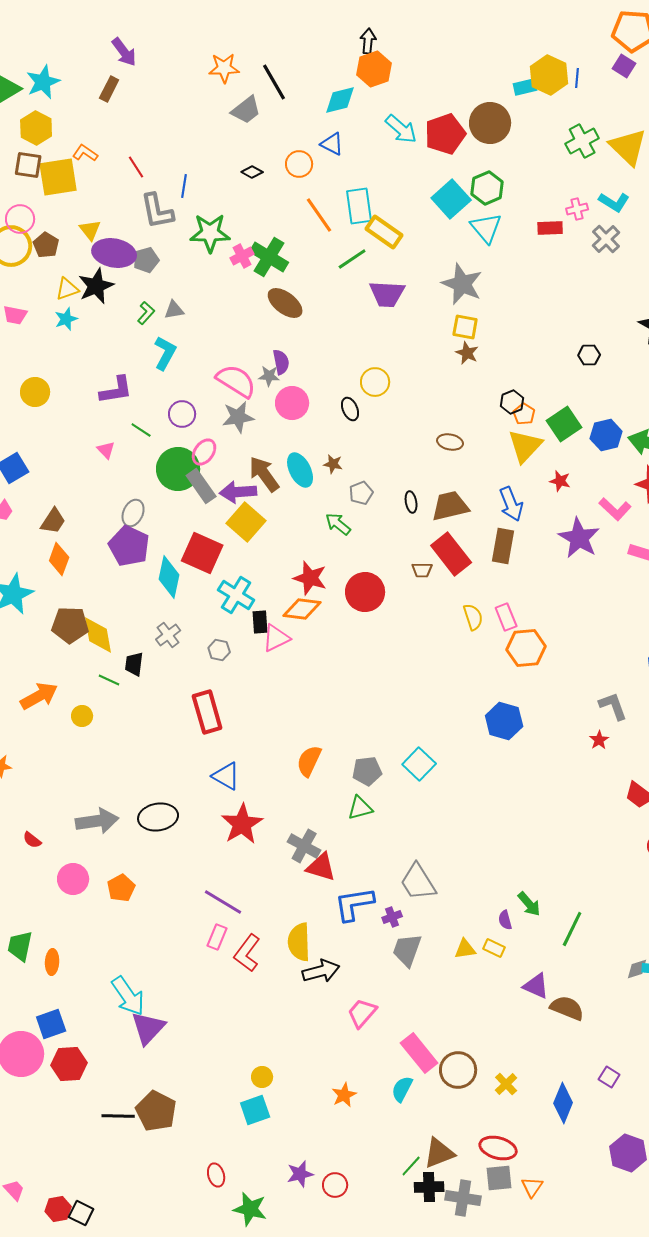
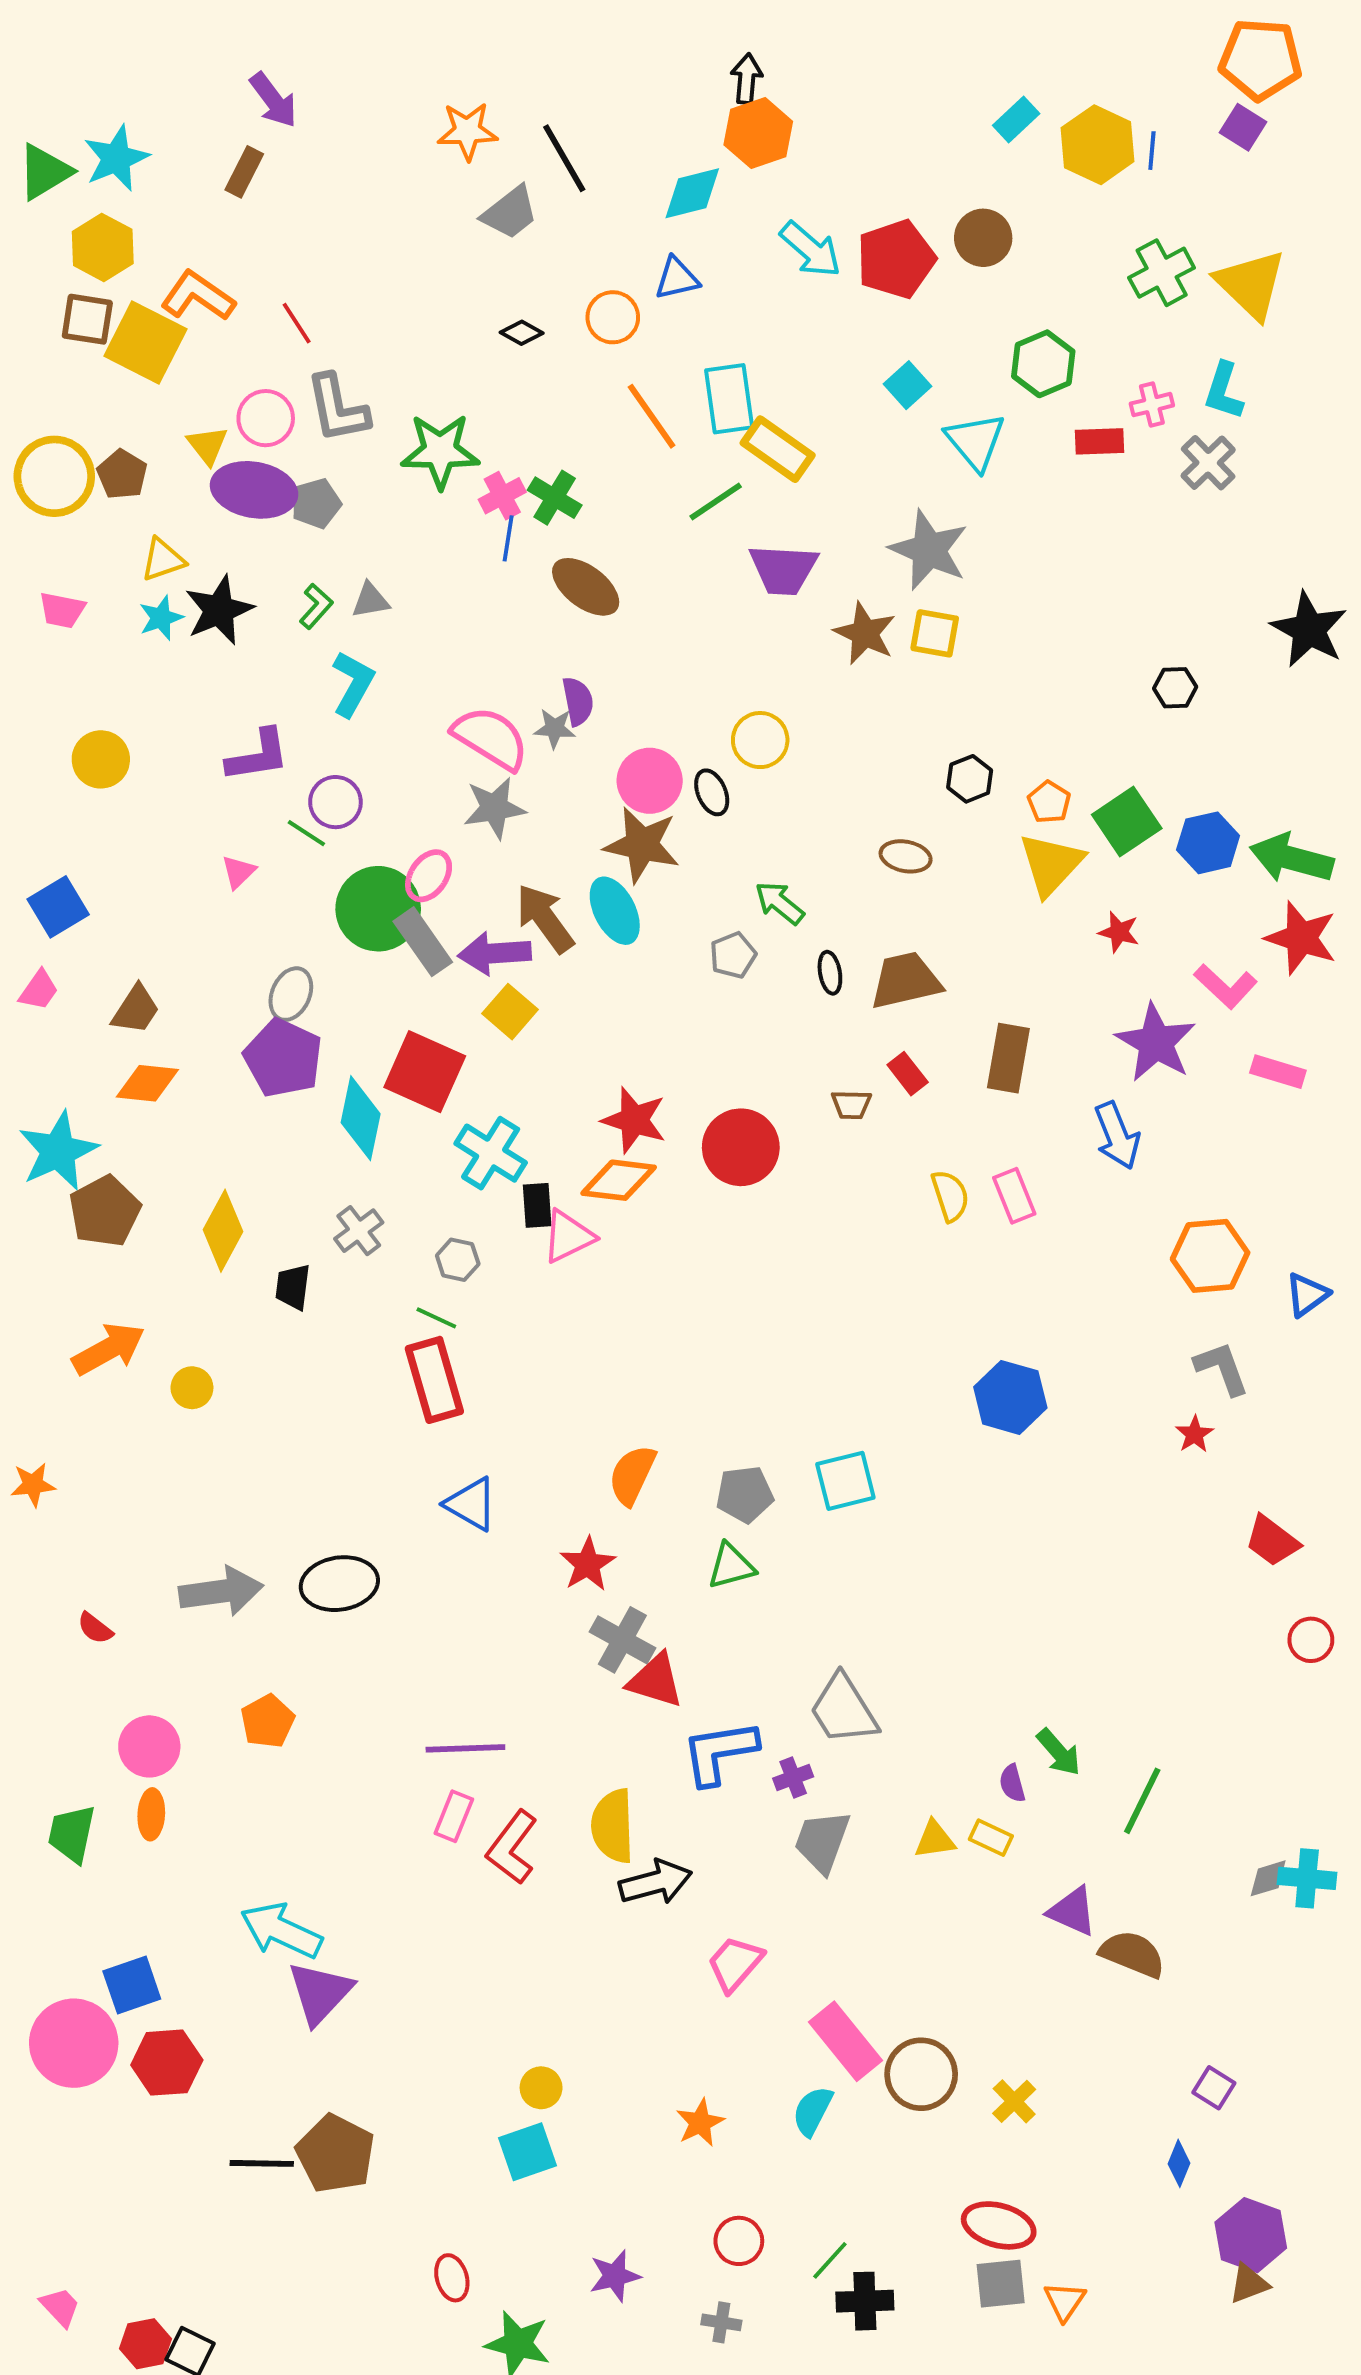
cyan rectangle: (525, 87) -> (1016, 119), moved, turned -30
brown circle: (490, 123) -> (983, 238), size x0.7
blue triangle: (332, 144) -> (677, 278), turned -40
orange L-shape: (85, 153) -> (198, 296), size x1.5
yellow square: (58, 177) -> (145, 342), turned 36
blue line: (184, 186) -> (508, 538), moved
green hexagon: (487, 188) -> (1043, 364), moved
cyan square: (451, 199) -> (908, 385), size x0.6
cyan L-shape: (614, 202) -> (1224, 391), turned 76
pink circle: (20, 219) -> (266, 418), moved
green cross: (269, 257) -> (555, 498), size x0.7
black star: (96, 286) -> (219, 610), moved
brown star: (467, 353) -> (865, 633), moved, size x1.4
black hexagon: (512, 402) -> (970, 779), moved
pink circle: (292, 403) -> (650, 781), moved
purple circle: (182, 414) -> (335, 802), moved
pink triangle: (106, 450) -> (239, 872), turned 30
brown star: (333, 464) -> (642, 845), moved, size x2.0
blue arrow: (511, 504) -> (1117, 1136), moved
yellow square: (246, 522) -> (510, 1012), size x0.7
green arrow: (338, 524) -> (780, 903), moved
red rectangle: (451, 554) -> (908, 1074), size x0.5
orange diamond: (59, 559) -> (147, 1083), turned 76
brown pentagon: (70, 625) -> (105, 1211), moved, turned -30
yellow diamond: (98, 635) -> (223, 1231), turned 39
orange hexagon: (526, 648) -> (1210, 1256), moved
green line: (109, 680) -> (436, 1318), moved
cyan square: (419, 764) -> (845, 1481), turned 32
red star: (242, 824) -> (588, 1564), moved, size x0.7
pink circle: (73, 879) -> (149, 1746), moved
purple line: (223, 902) -> (465, 1748), turned -33
orange ellipse: (52, 962) -> (151, 1814), moved
cyan arrow: (128, 996) -> (281, 1931), turned 150
blue diamond: (563, 1103) -> (1179, 2163), moved, size x0.6
brown triangle: (439, 1153) -> (1249, 2284), moved, size x0.7
red circle: (335, 1185) -> (739, 2241), moved
gray cross: (463, 1198) -> (721, 2322), moved, size x0.6

